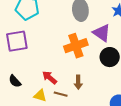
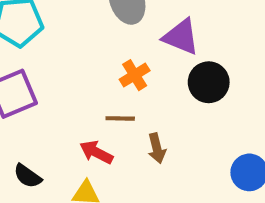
orange cross: (76, 46) -> (135, 75), size x0.6
brown line: (61, 94) -> (120, 118), moved

